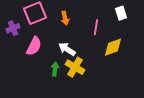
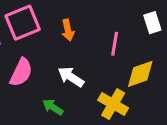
yellow cross: (75, 67) -> (113, 104), moved
green arrow: (55, 69) -> (53, 107), turned -64

